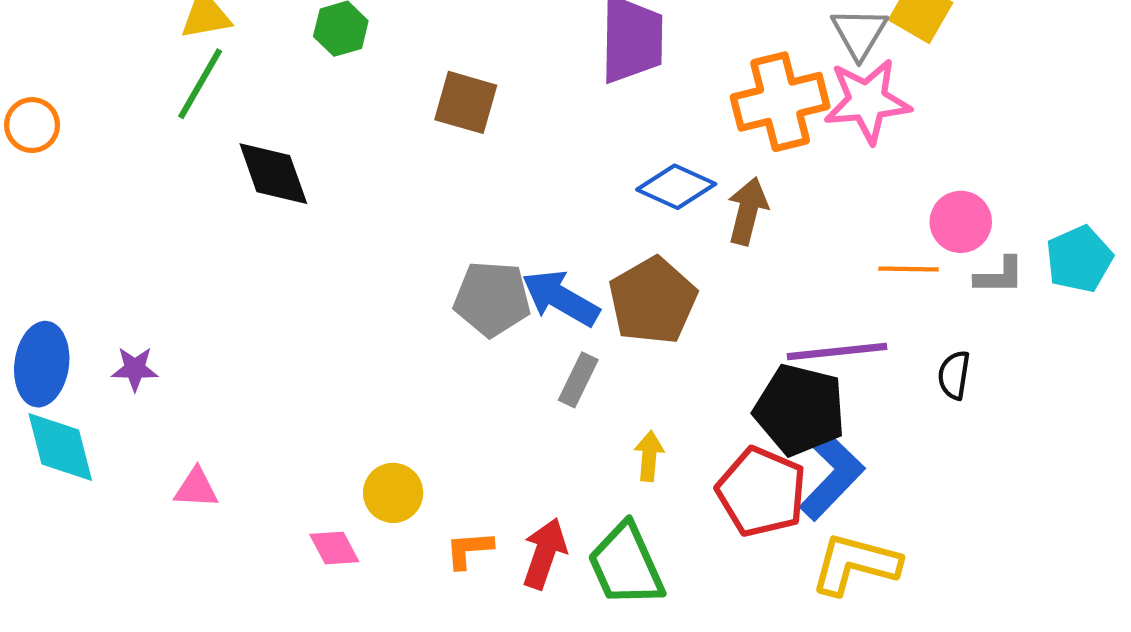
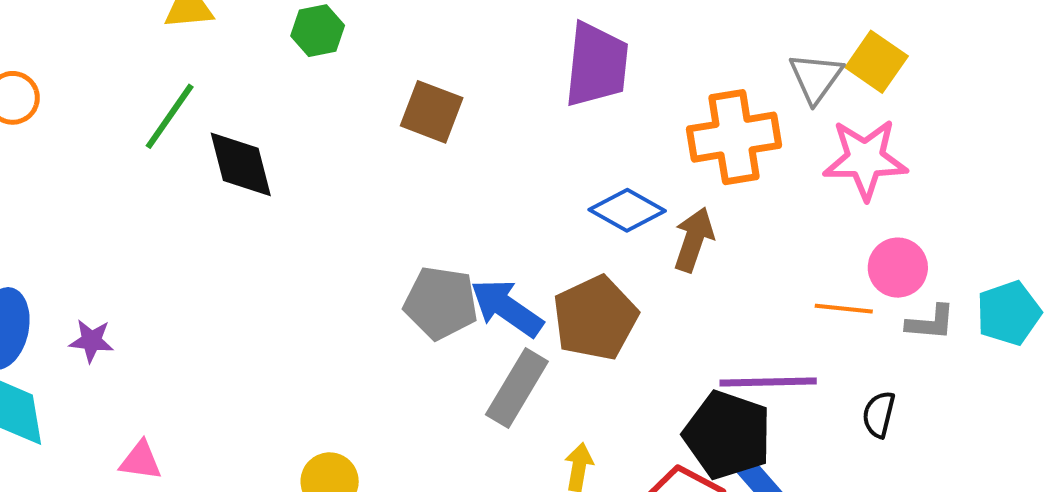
green line: (200, 84) -> (170, 116), moved
pink star: (867, 101) -> (865, 159), moved
gray rectangle: (578, 380) -> (517, 388), size x1.5

